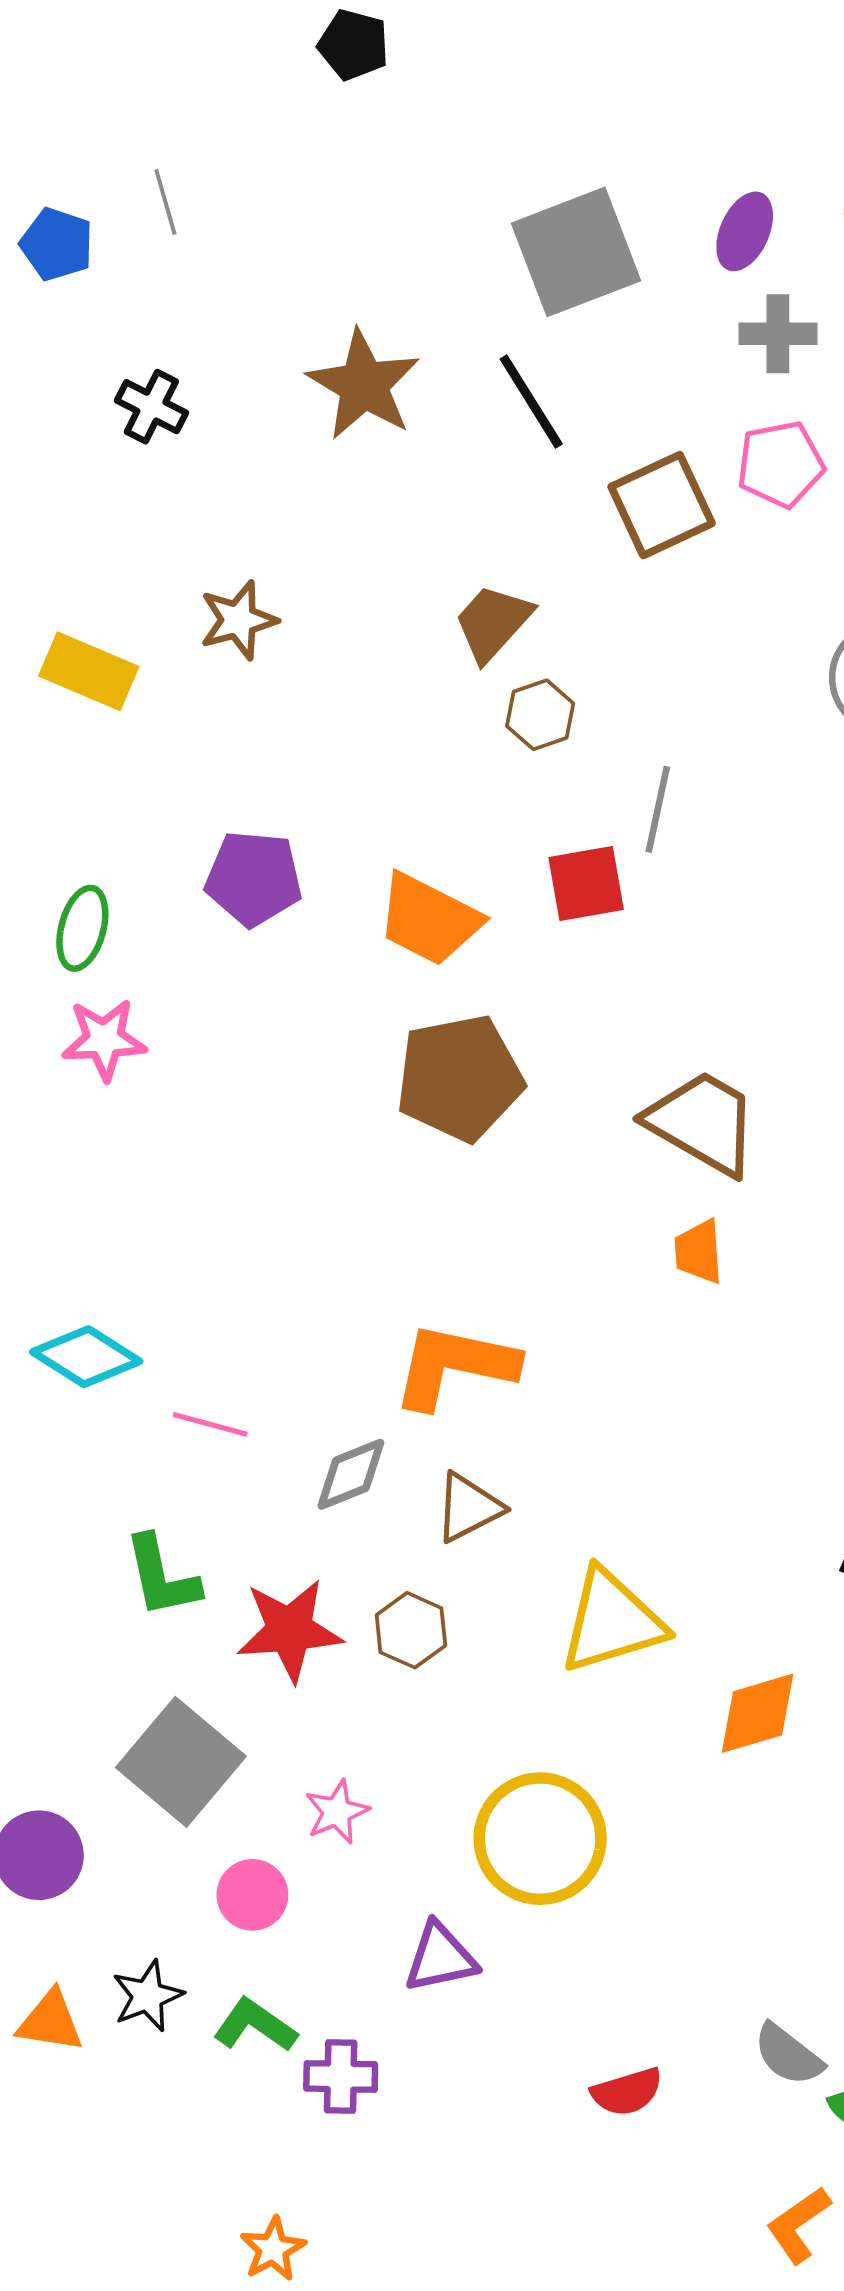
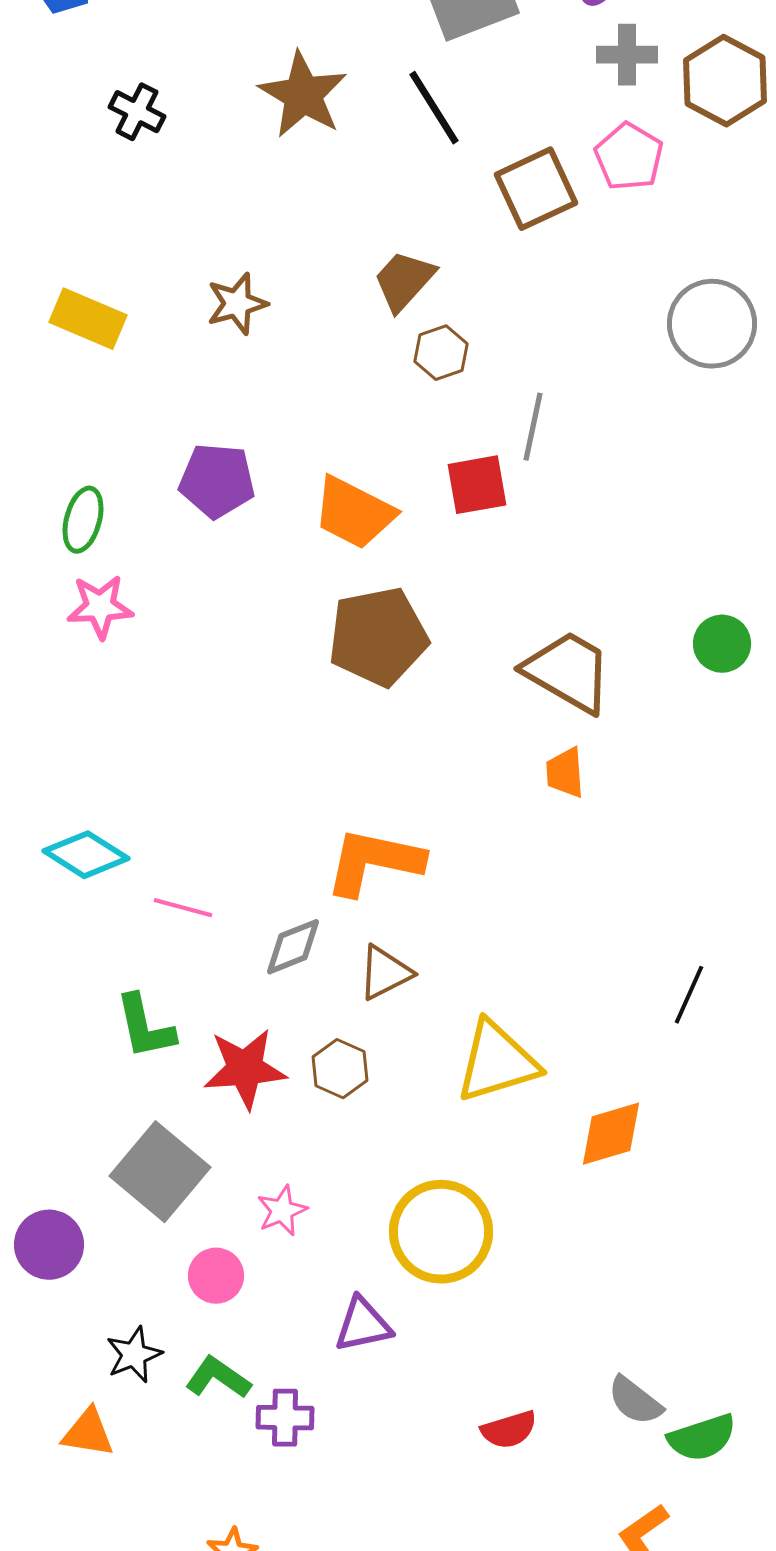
pink pentagon: (780, 464) -> (629, 157), turned -30
brown star: (238, 620) -> (237, 304), moved
orange triangle: (50, 2021) -> (88, 1433), moved

